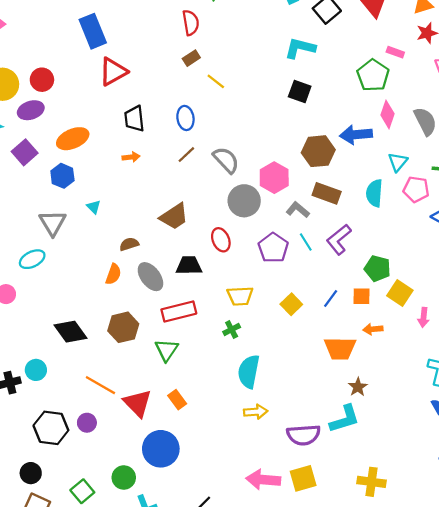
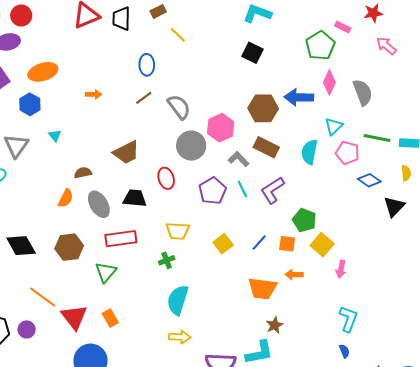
black trapezoid: (134, 119) -> (121, 19), moved

